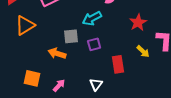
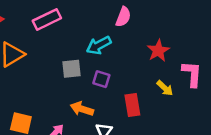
purple square: (94, 44) -> (101, 79), turned 32
orange arrow: (57, 53) -> (82, 109), moved

